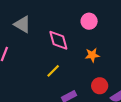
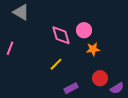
pink circle: (89, 21) -> (84, 30), moved
gray triangle: (22, 24) -> (21, 12), moved

